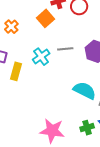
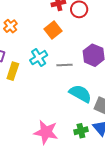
orange square: (46, 18) -> (53, 30), moved
gray line: (65, 49) -> (64, 65), moved

